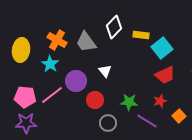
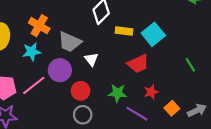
yellow rectangle: (141, 35) -> (124, 31), moved
gray trapezoid: (86, 42) -> (70, 42), moved, turned -30
cyan star: (50, 64) -> (32, 52), turned 30
red trapezoid: (165, 75) -> (138, 64), moved
gray circle: (108, 123) -> (83, 115), moved

